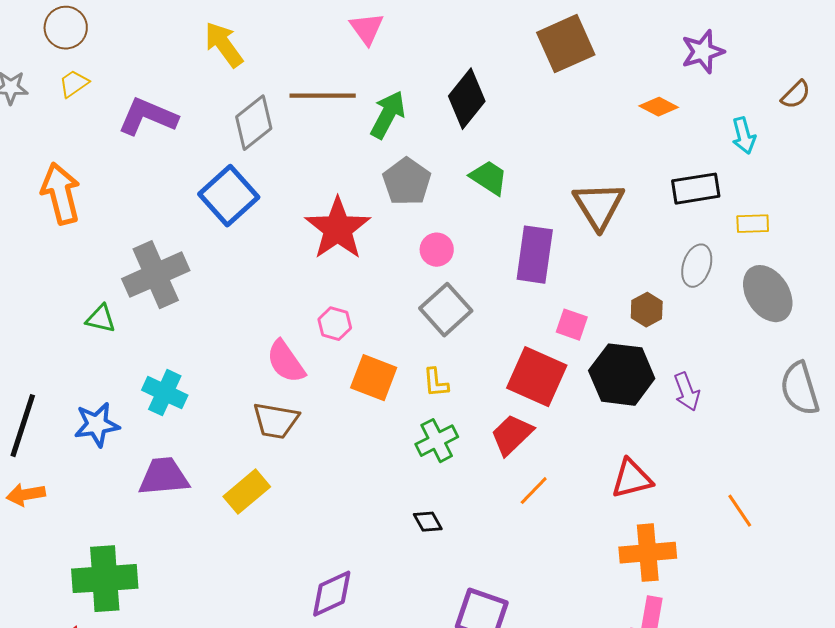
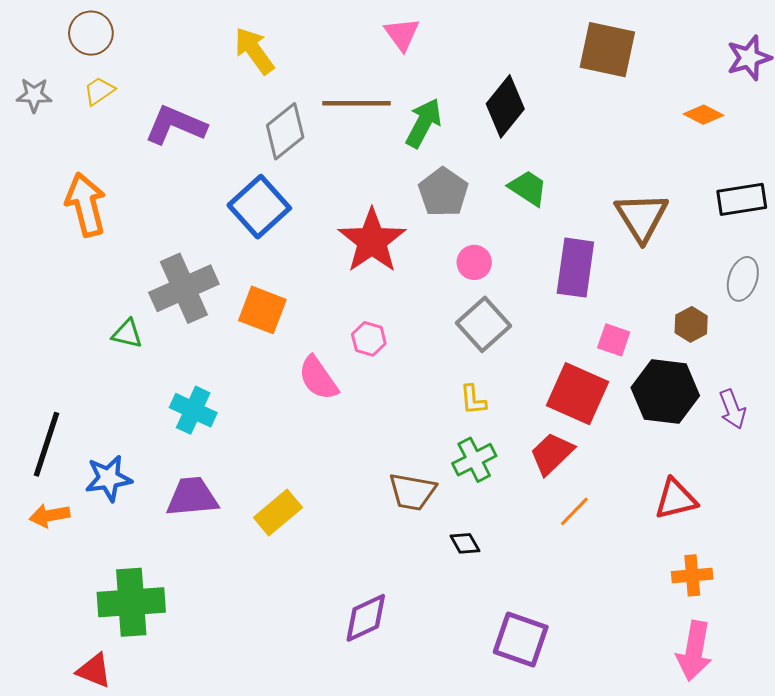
brown square: (566, 44) -> (607, 50), turned 36
orange square: (374, 378) -> (262, 310), moved
brown trapezoid: (276, 421) -> (412, 492), moved
blue star: (97, 425) -> (108, 478), moved
orange cross: (648, 553) -> (692, 575), size x0.7

